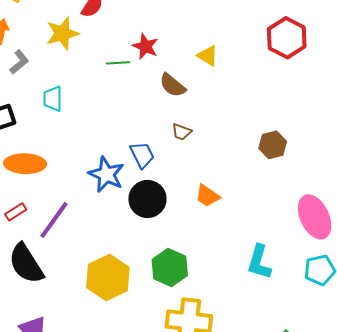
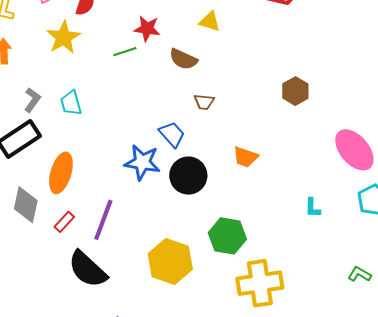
gray L-shape: (19, 62) -> (32, 100), moved
orange ellipse: (25, 164) -> (61, 173), turned -60
cyan L-shape: (259, 262) -> (313, 208), size x0.6

